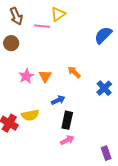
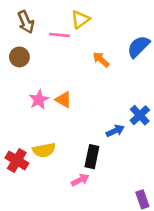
orange arrow: (74, 72) -> (101, 60), moved
orange triangle: (45, 76) -> (63, 100), turned -32
blue arrow: (58, 100) -> (115, 131), moved
pink arrow: (67, 140) -> (80, 180), moved

